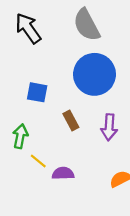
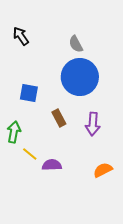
gray semicircle: (87, 25) -> (76, 44), moved, size x0.6
black arrow: (28, 28) -> (21, 36), size x0.7

